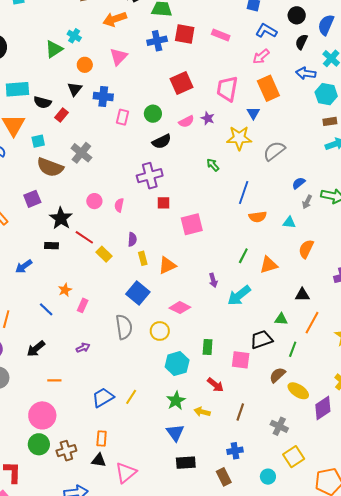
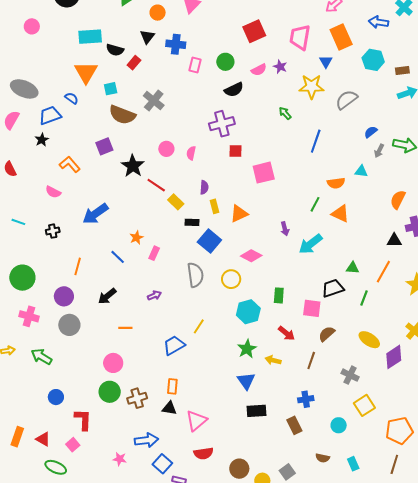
cyan hexagon: (326, 94) -> (373, 60), moved
orange semicircle: (258, 217) -> (336, 183), moved
black rectangle: (52, 246) -> (192, 222), moved
orange semicircle: (306, 249) -> (398, 200), moved
orange triangle: (269, 265) -> (340, 214), turned 42
blue arrow: (24, 266) -> (95, 214), size x1.5
black triangle: (302, 295) -> (394, 240), moved
brown semicircle: (277, 375) -> (327, 334), moved
yellow line: (131, 397) -> (199, 326), moved
pink circle: (42, 415) -> (113, 363), size x0.7

